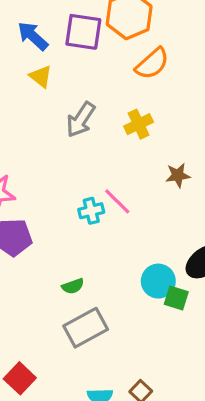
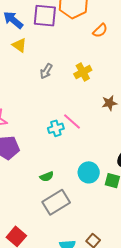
orange semicircle: (152, 64) -> (100, 31), moved, size x0.7
gray arrow: (81, 120) -> (46, 71), size x0.7
cyan circle: (158, 281) -> (89, 172), moved

